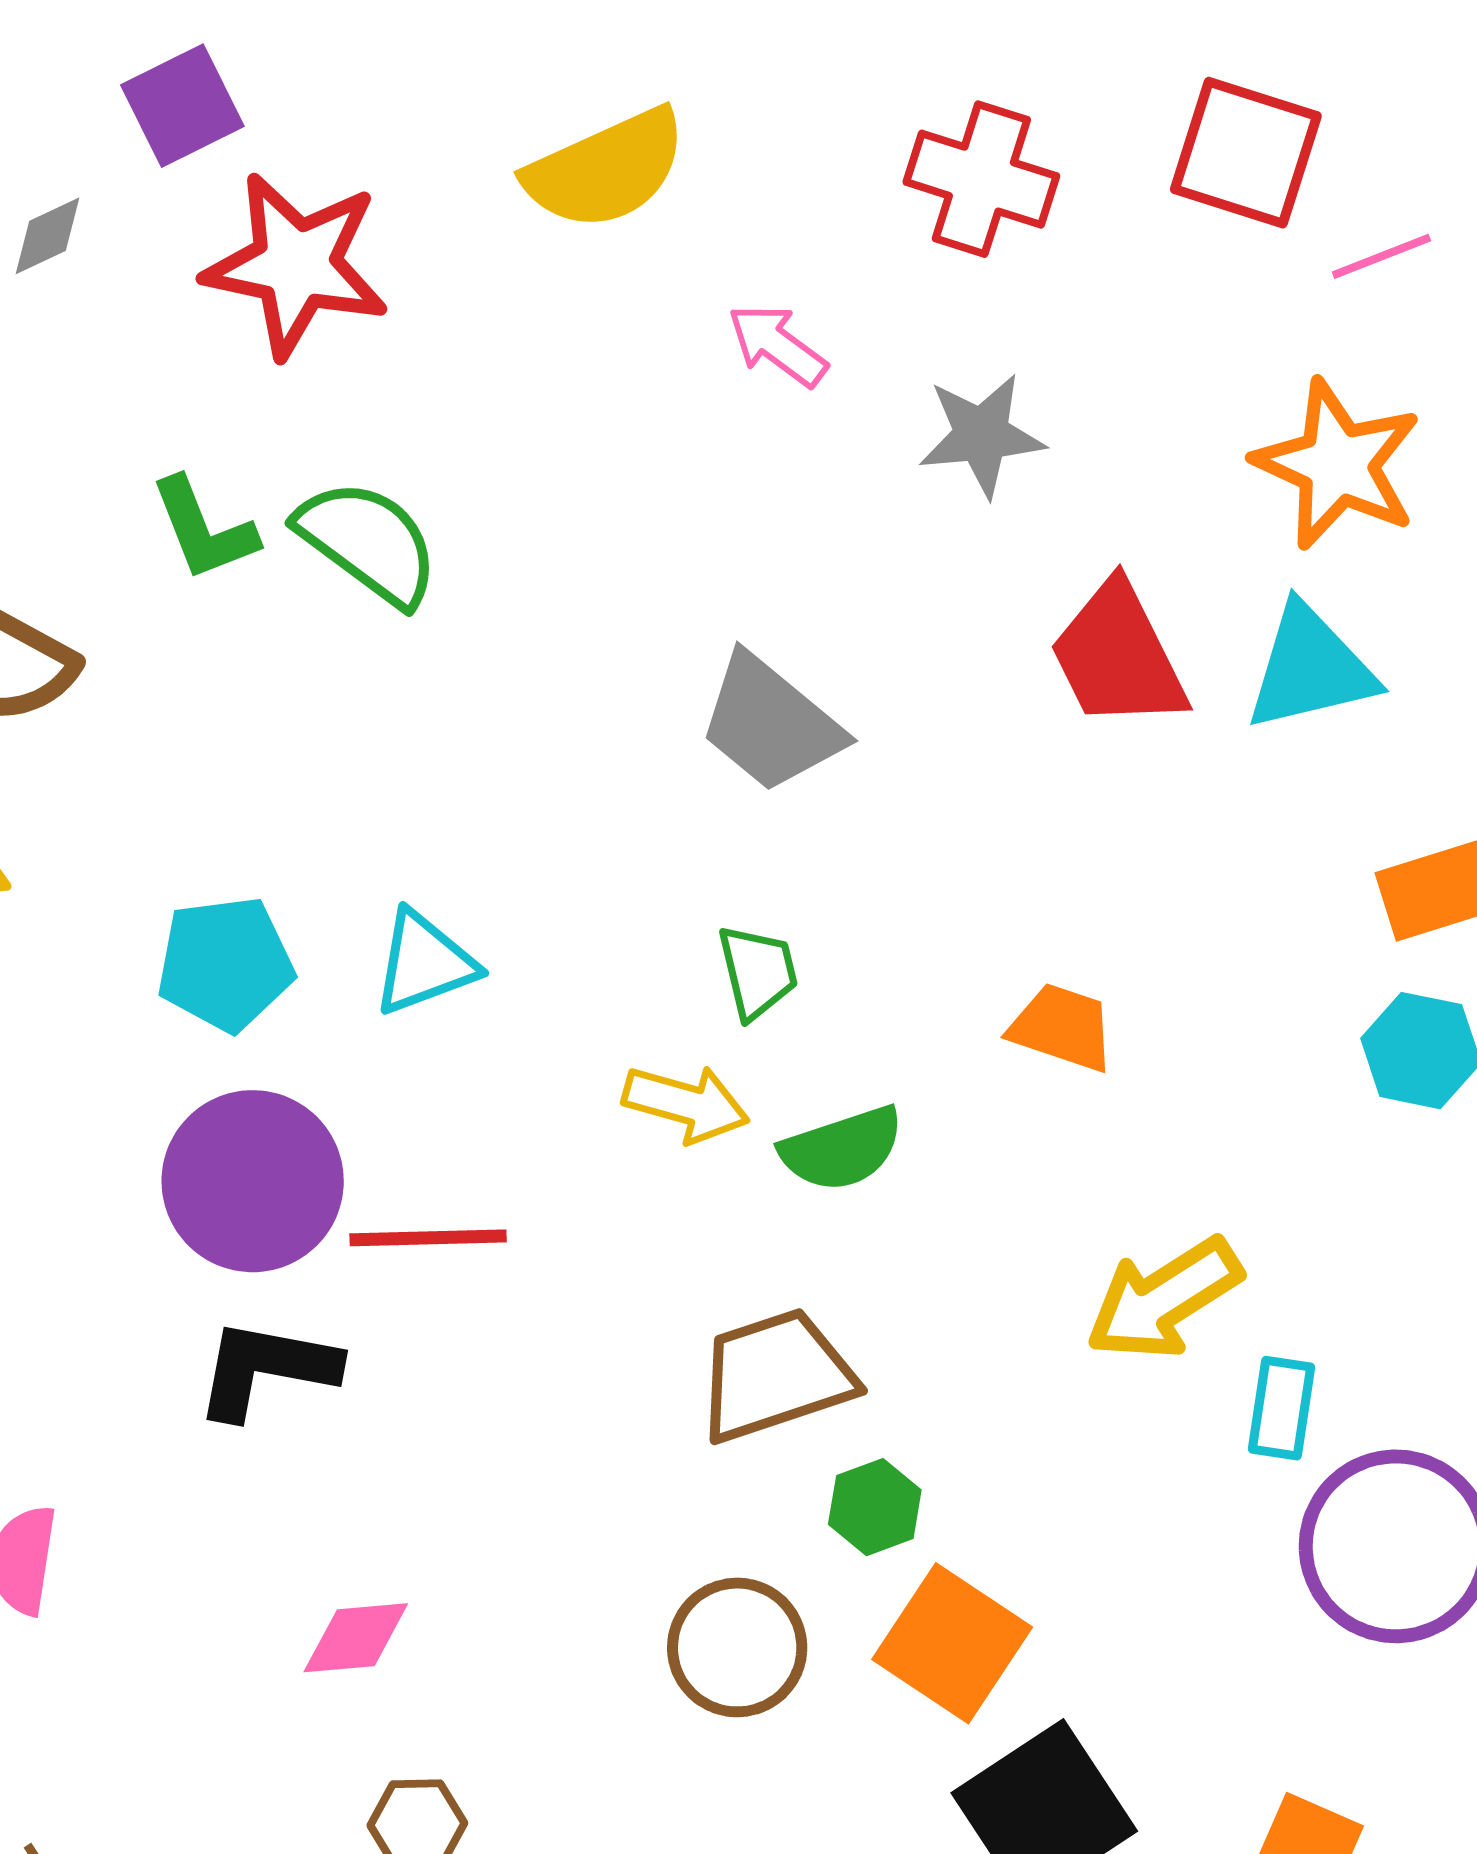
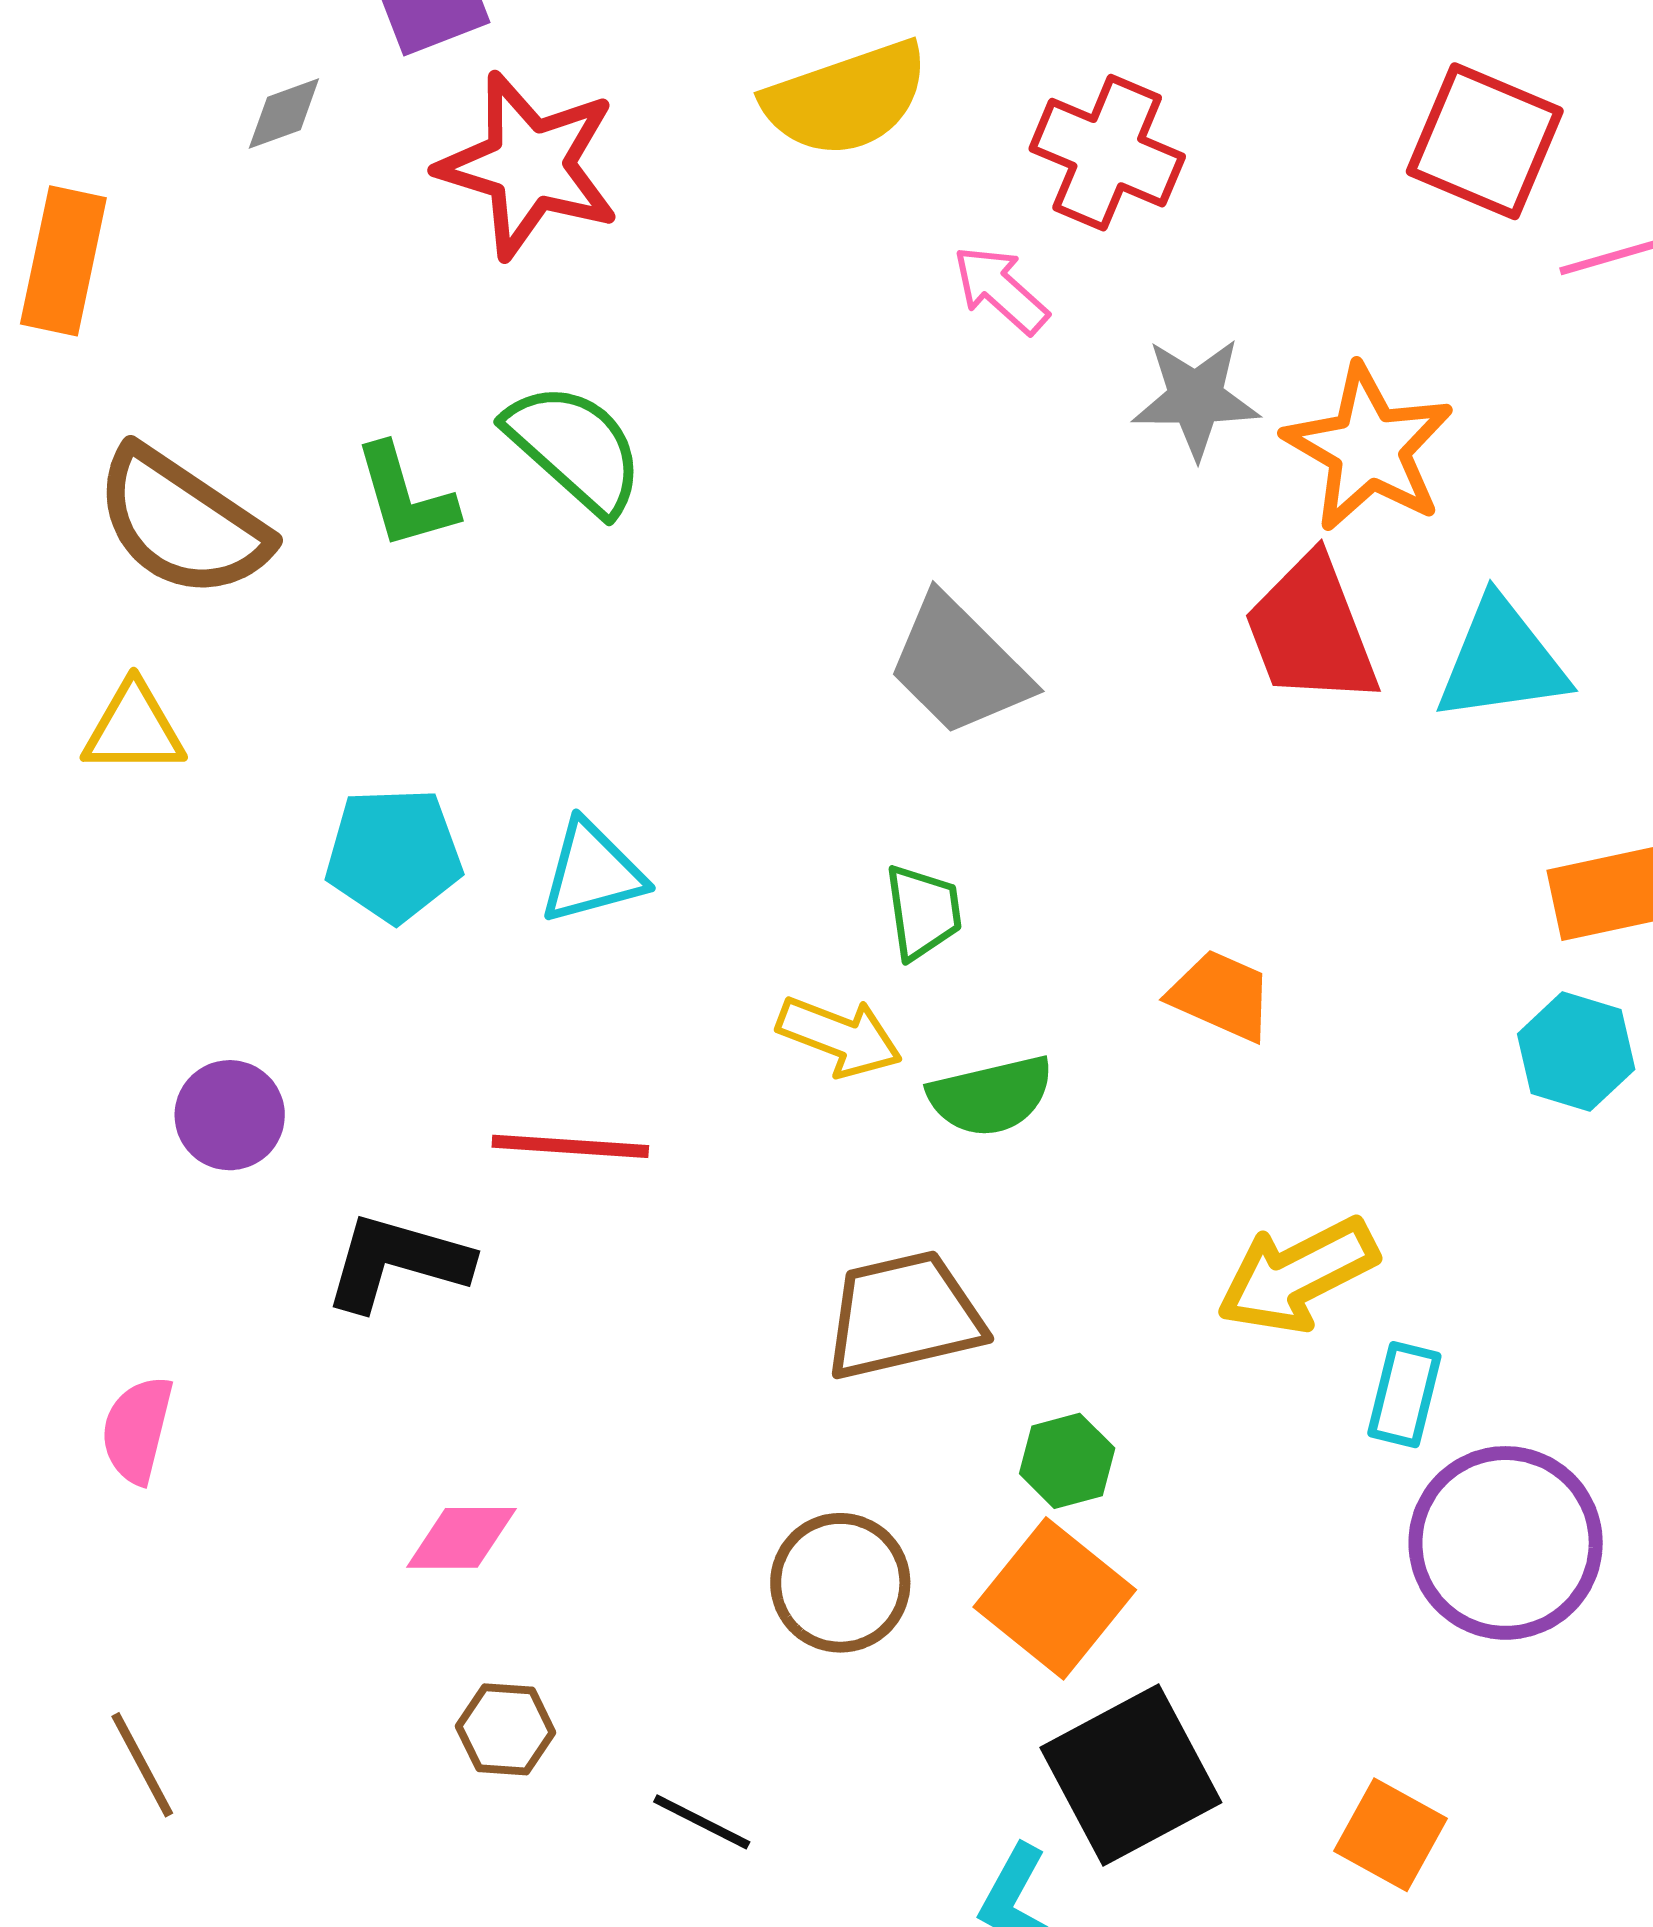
red cross: (981, 179) -> (1107, 153), moved
orange star: (1337, 464) -> (1369, 448), moved
green L-shape: (204, 529) -> (405, 497), moved
purple circle: (253, 1181) -> (230, 1115), moved, size x0.6
green hexagon: (875, 1507) -> (1067, 1461), moved

